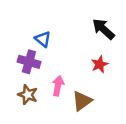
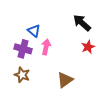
red star: (100, 64) -> (88, 47), moved
pink arrow: (58, 86) -> (46, 47), moved

